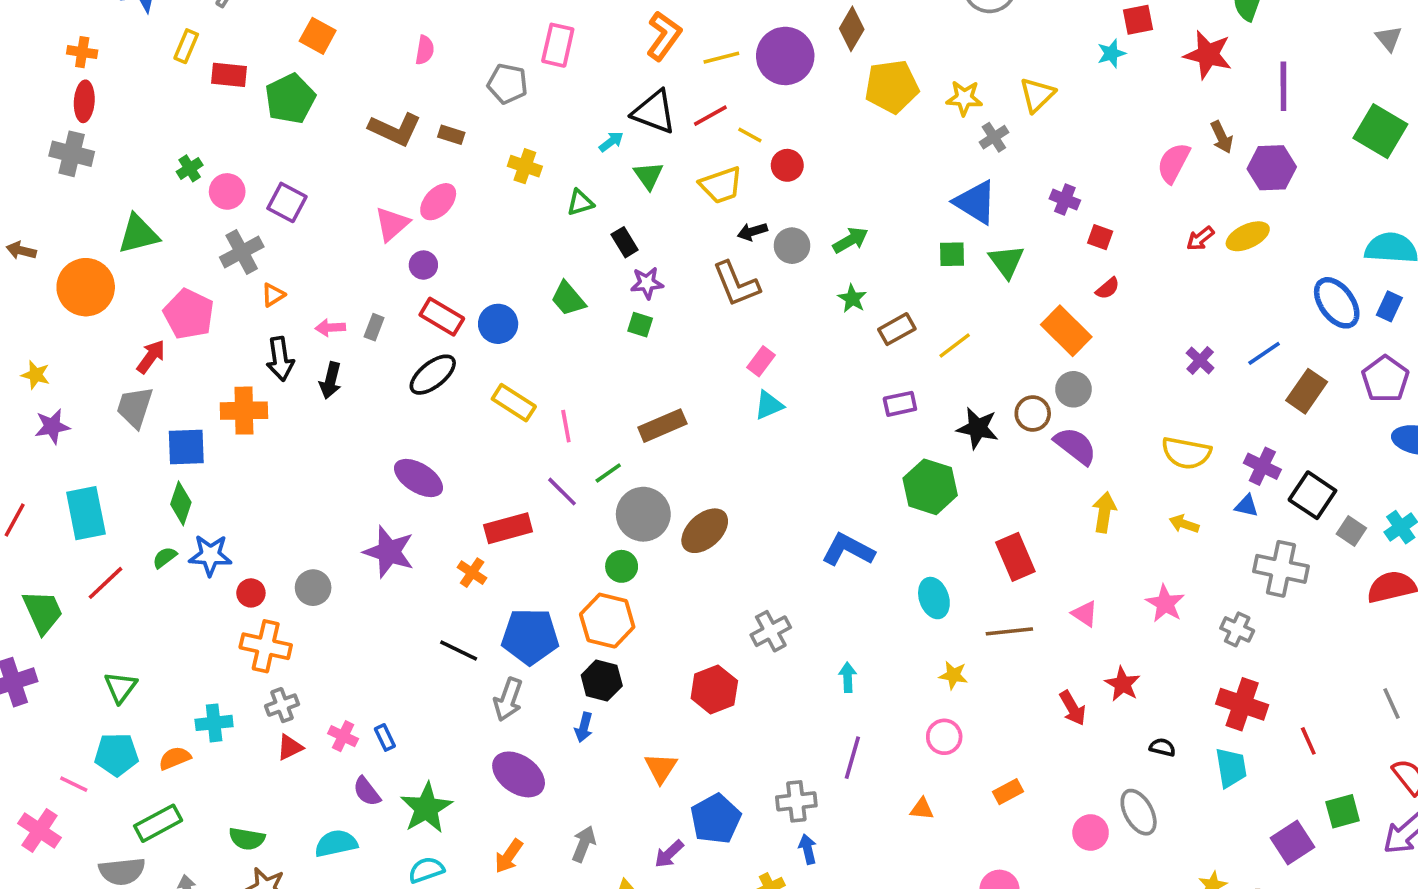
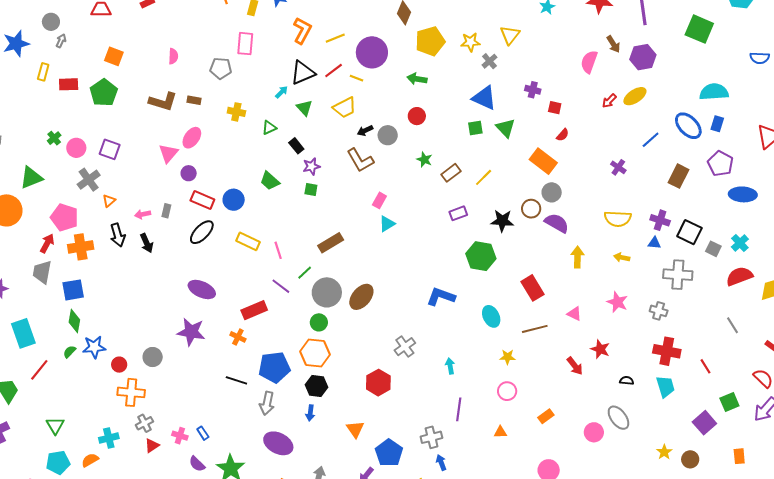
purple circle: (785, 56) -> (372, 52), moved
black triangle: (654, 112) -> (303, 73), turned -36
red circle: (787, 165) -> (417, 116), moved
green arrow: (850, 240) -> (417, 79), moved, turned -132
blue line: (1264, 353) -> (651, 140), moved
black arrow: (331, 381) -> (147, 243), turned -30
orange cross: (244, 411) -> (81, 247), moved
gray line: (1392, 703) -> (732, 325), moved

